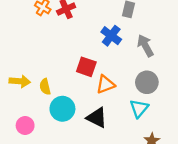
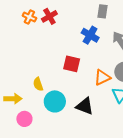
yellow arrow: (20, 81) -> (13, 99), moved
orange triangle: (105, 84) -> (102, 77), moved

